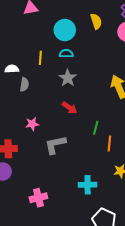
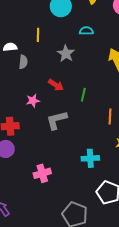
cyan semicircle: (66, 54) -> (86, 31), moved
red arrow: (70, 108) -> (56, 85), moved
green line: (96, 128) -> (83, 95), moved

